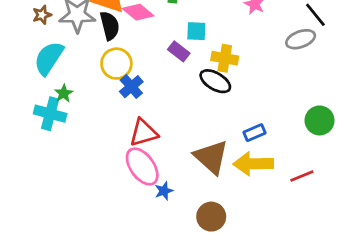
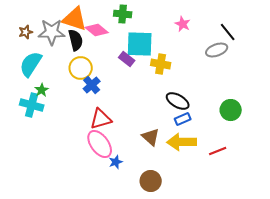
cyan square: (196, 31) -> (140, 44), size x1.8
black ellipse: (215, 81) -> (178, 101), moved
brown triangle: (211, 157) -> (151, 137), size x0.7

